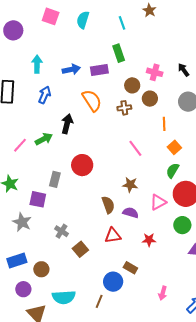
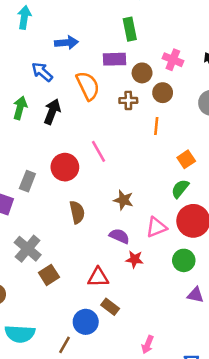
cyan arrow: (37, 64) -> (24, 17), moved
purple rectangle: (99, 70) -> (115, 59), moved
blue arrow: (45, 95) -> (42, 72), moved, turned -78
orange line: (164, 124) -> (156, 126), moved
green arrow: (44, 139) -> (20, 108), moved, turned -54
pink line: (135, 148) -> (98, 151), moved
brown semicircle: (108, 205) -> (77, 212), moved
gray cross: (61, 231) -> (28, 249), size x1.5
red triangle: (113, 236) -> (98, 277), moved
red star: (149, 240) -> (135, 259), moved

